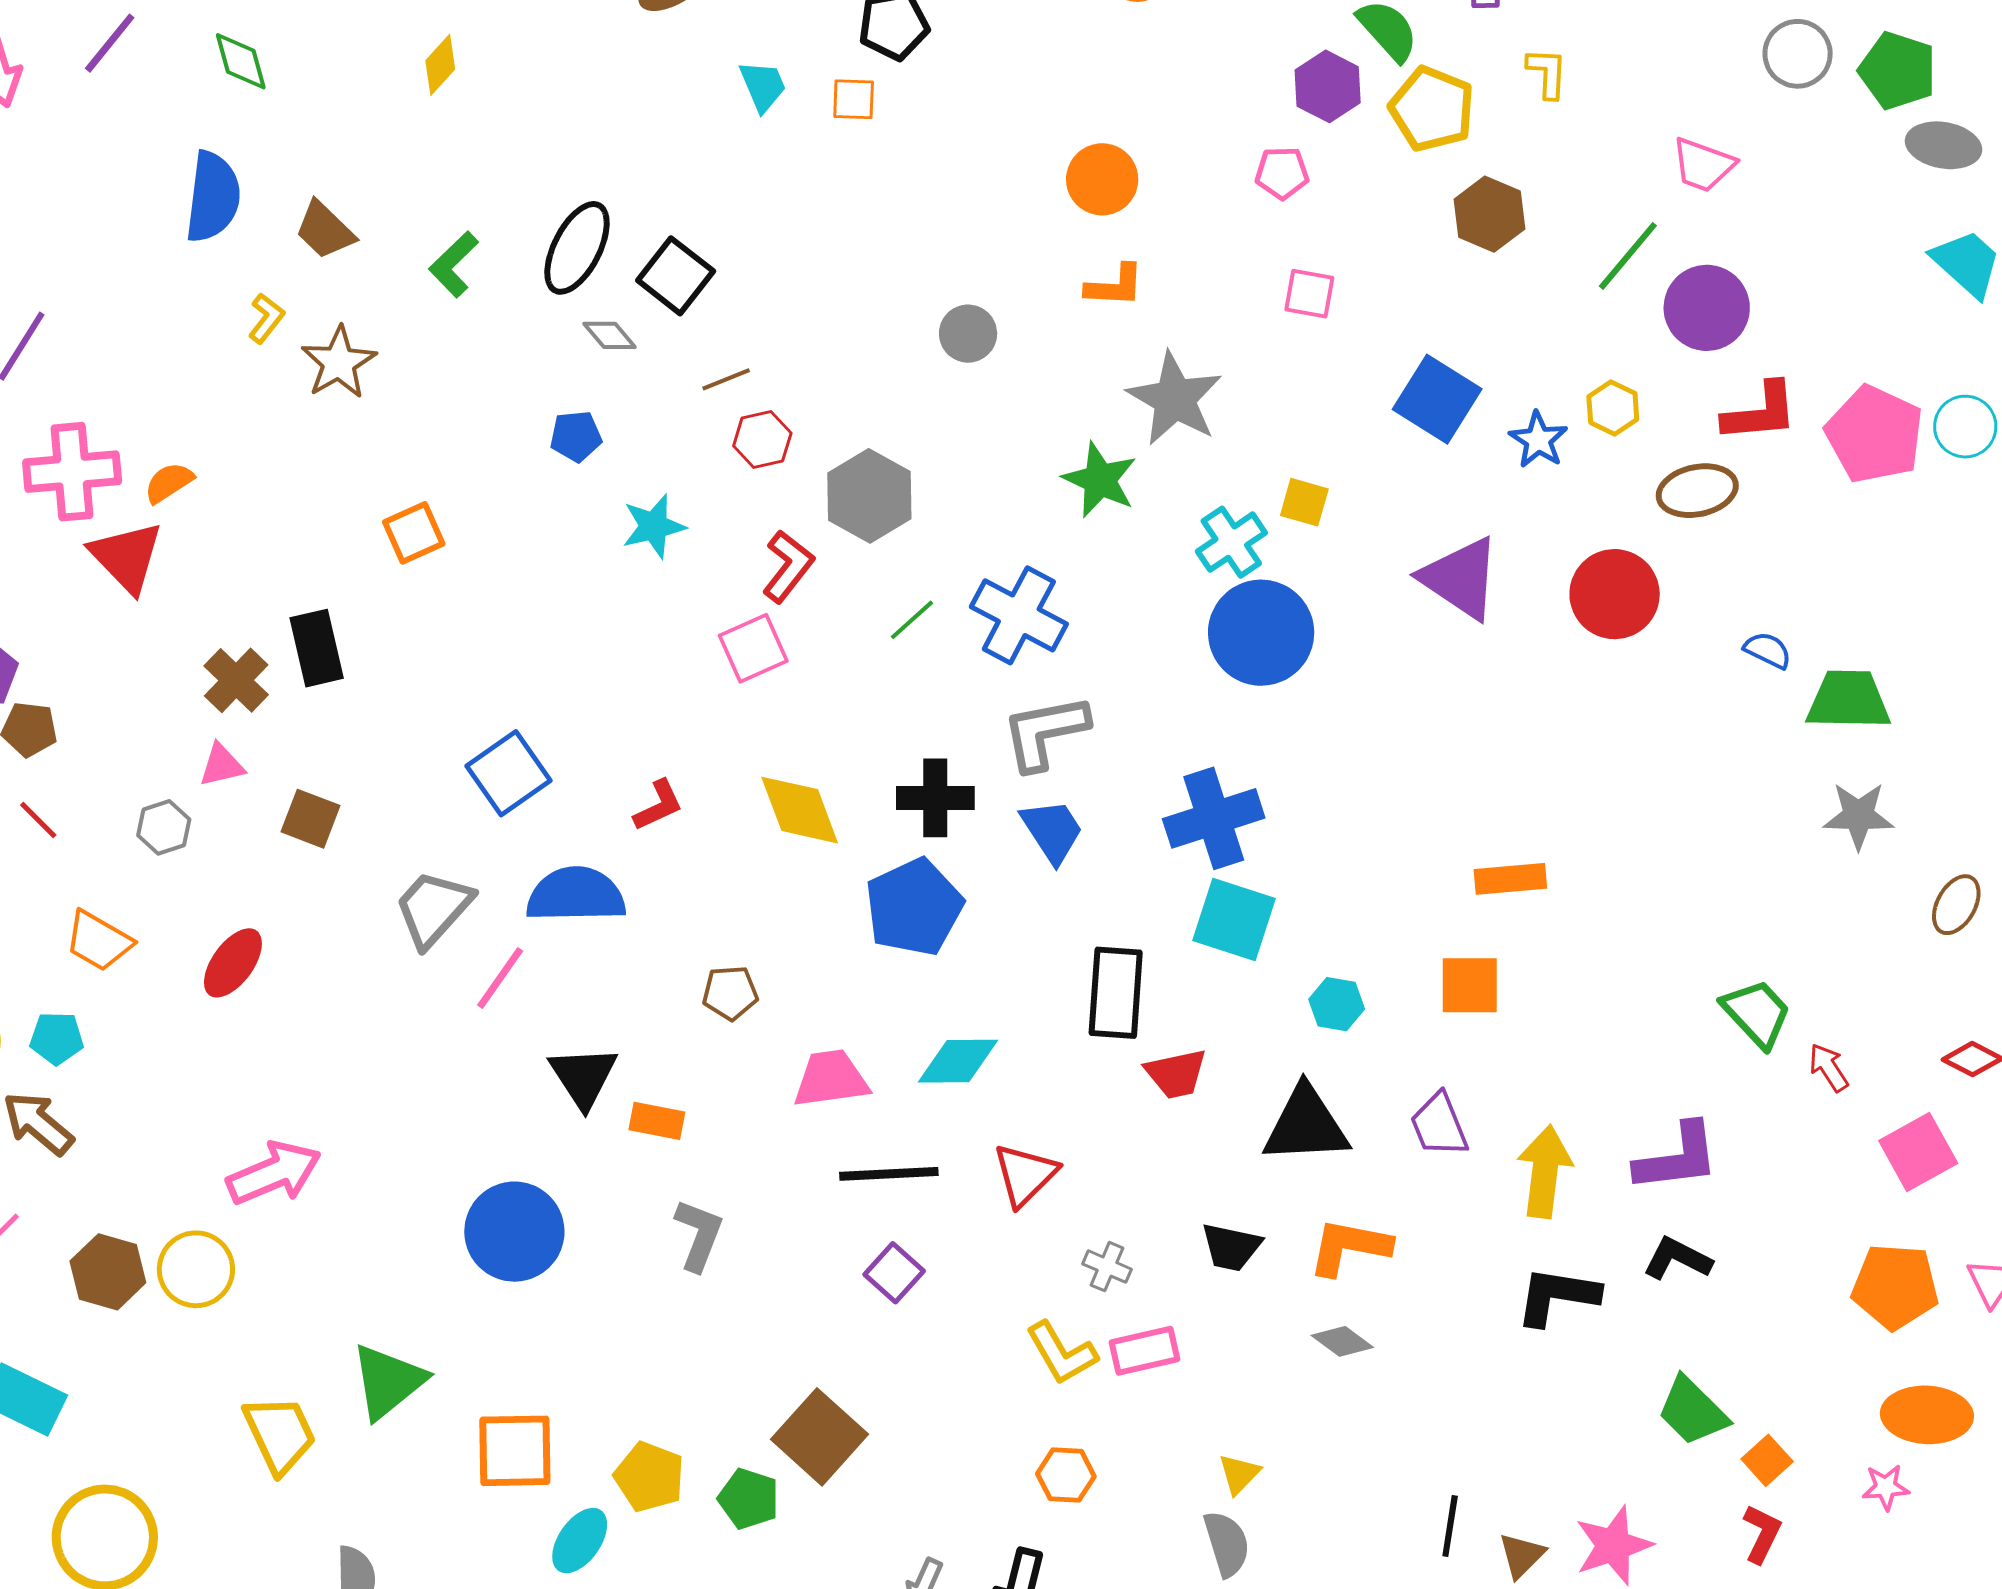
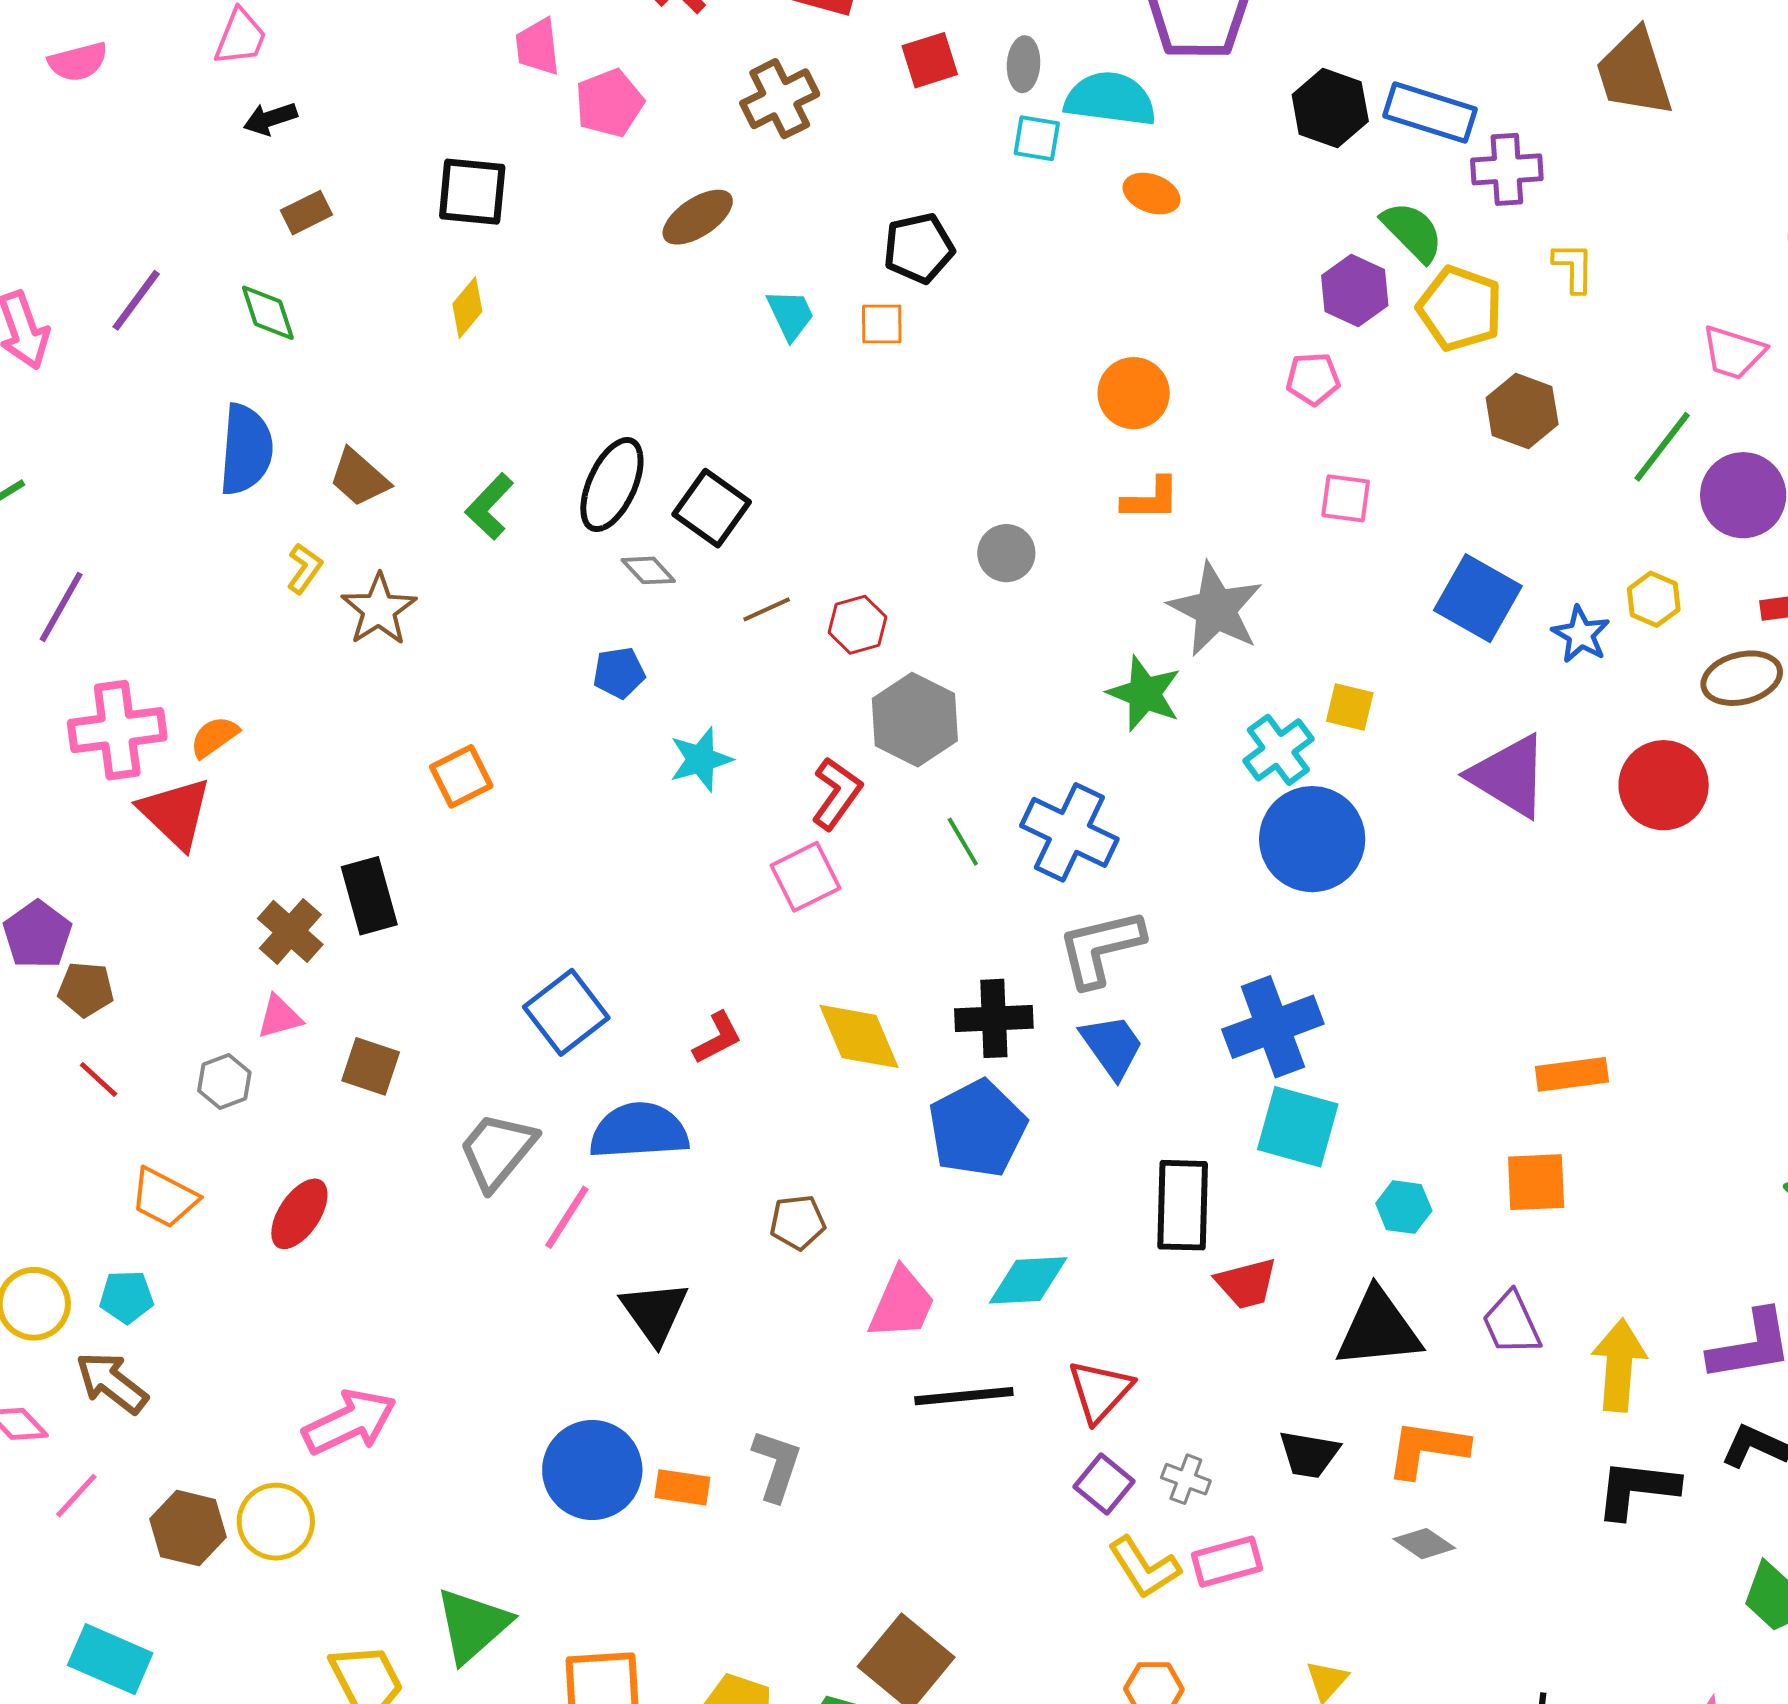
red hexagon: (762, 439) -> (858, 625), moved
green line: (912, 620) -> (963, 842), turned -76
pink trapezoid: (831, 1079) -> (902, 1304), turned 124
orange rectangle: (657, 1121) -> (682, 1487), moved
purple square: (894, 1273) -> (1104, 1484), moved

